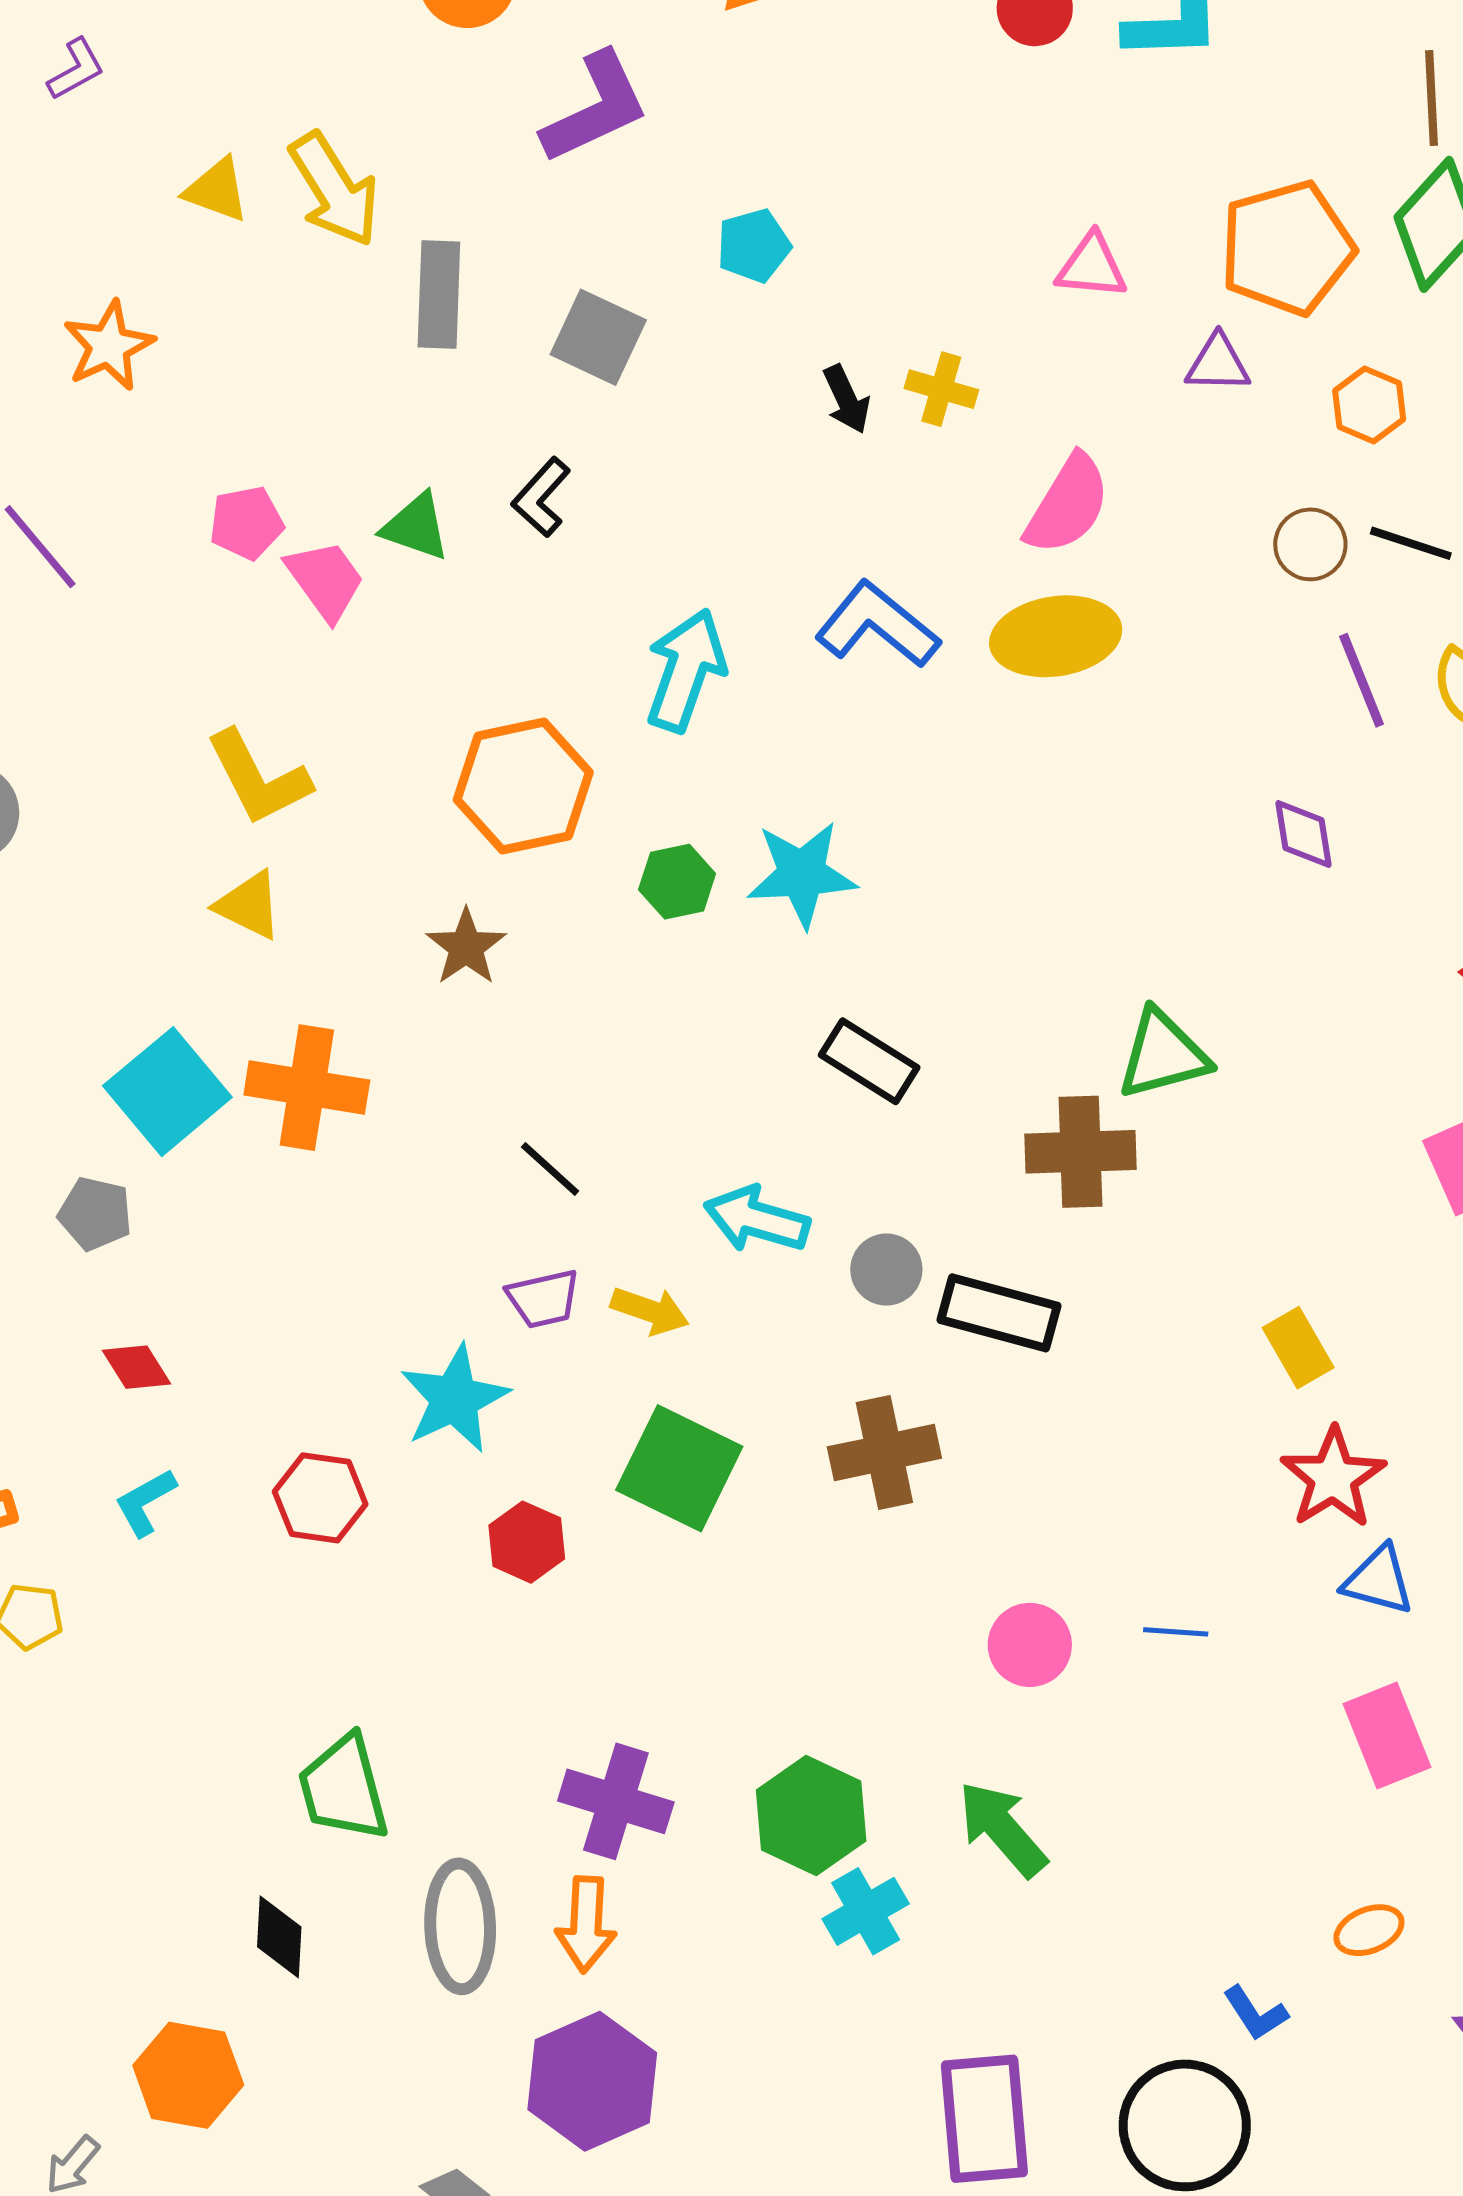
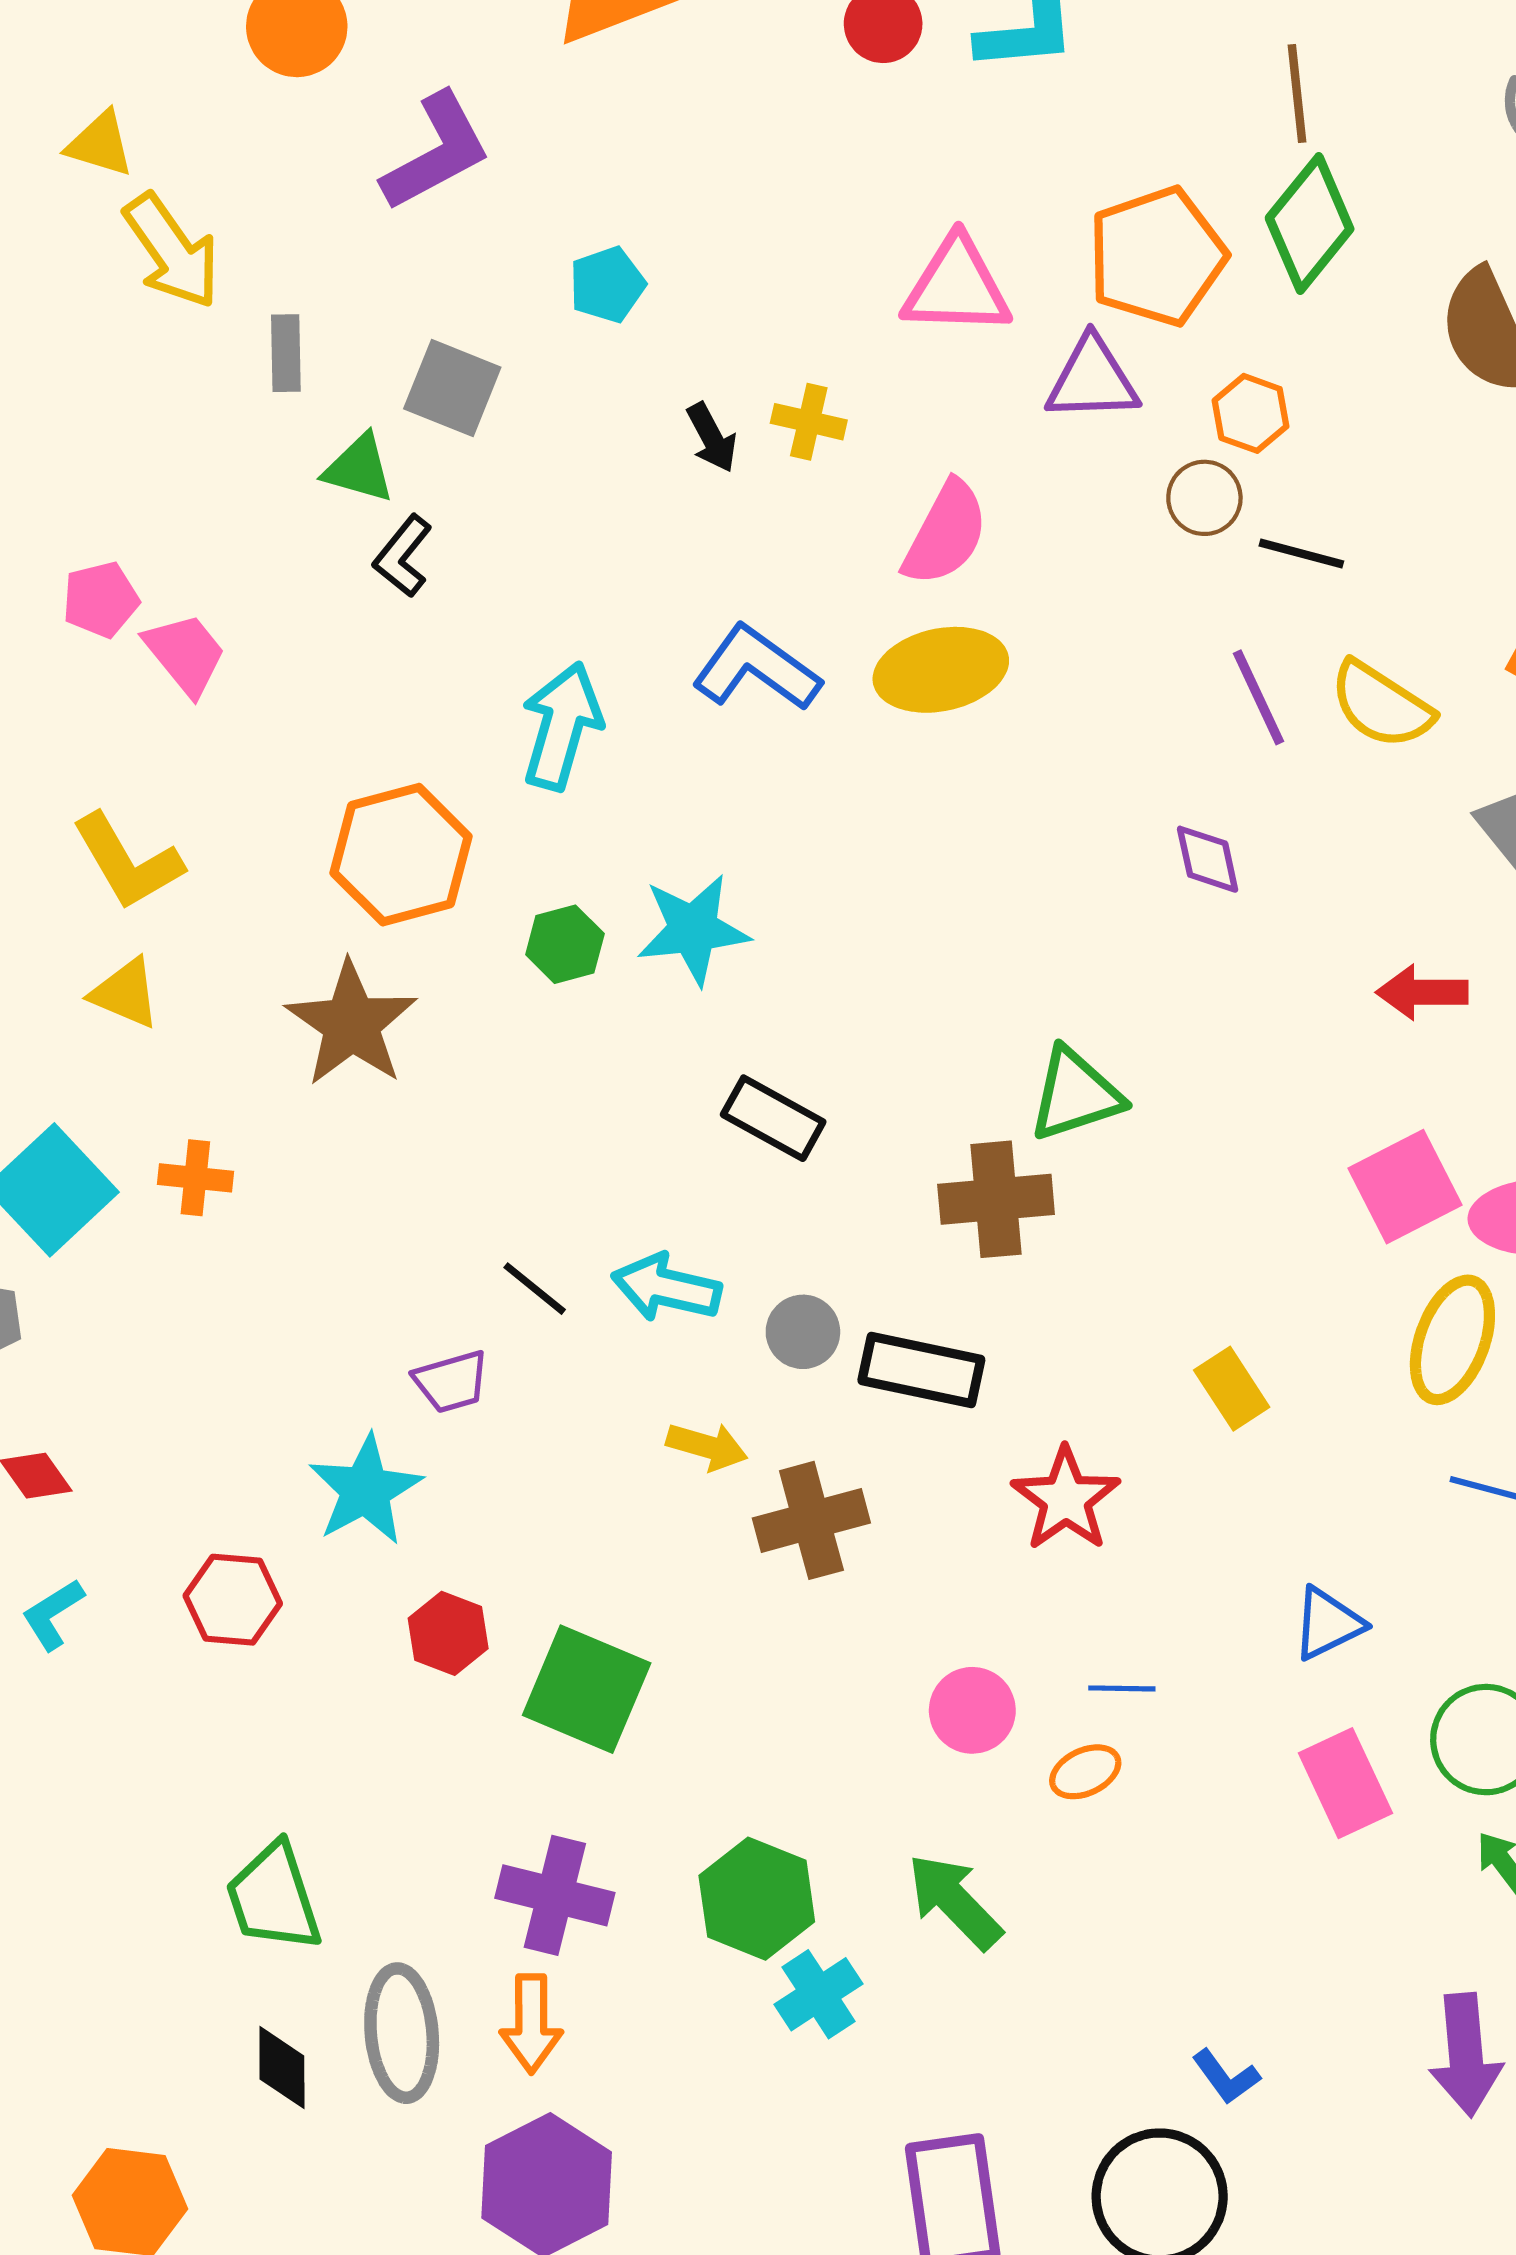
yellow triangle: (217, 190) -> (100, 144), moved
pink triangle: (1092, 266) -> (957, 287), size x1.5
gray rectangle: (439, 294) -> (286, 353), size x0.7
purple triangle: (1218, 364) -> (1092, 379), size x1.4
green triangle: (416, 527) -> (359, 469), moved
brown circle: (1310, 544) -> (1204, 498), moved
brown star: (466, 947) -> (351, 1024), size x1.6
orange cross: (307, 1088) -> (195, 1178), size x0.6
black line: (550, 1169) -> (535, 1289), moved
yellow arrow: (650, 1311) -> (707, 1446), moved
green square: (679, 1468) -> (587, 1689), moved
red star: (1333, 1478) -> (1066, 1499), moved
blue triangle: (1378, 1580) -> (1328, 1624), turned -38
orange ellipse: (1369, 1930) -> (1085, 1772), moved
black diamond: (279, 1937) -> (282, 2067), moved

